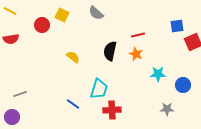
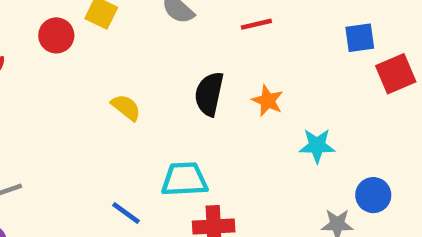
red line: (138, 35) -> (256, 24), moved
blue circle: (183, 85) -> (373, 195), moved
cyan trapezoid: (99, 89) -> (184, 179), turned -110

